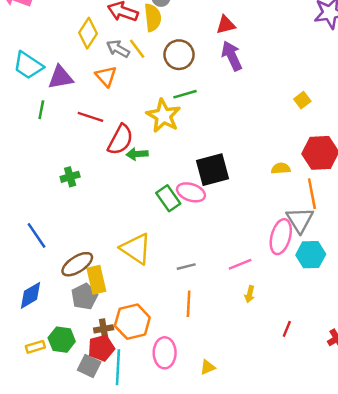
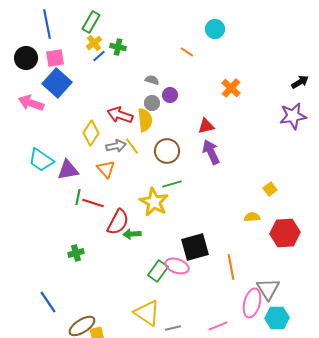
gray arrow: (118, 49) -> (116, 146), turned 138
green line: (41, 110) -> (78, 197), moved
yellow semicircle: (281, 168) -> (252, 217), moved
orange line: (312, 194) -> (231, 267), moved
green rectangle: (168, 198) -> (158, 271), turned 70
yellow triangle: (136, 249) -> (147, 313), moved

